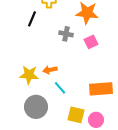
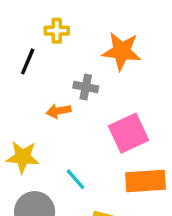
pink square: (91, 42) -> (128, 133), moved, size x1.6
orange arrow: (50, 70) -> (58, 111), moved

